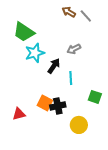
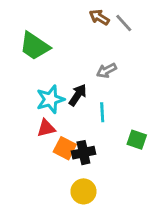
cyan star: (35, 53) -> (50, 99), moved
red triangle: (19, 114) -> (46, 128), moved
yellow circle: (79, 125) -> (83, 191), moved

